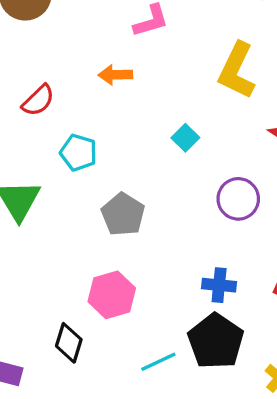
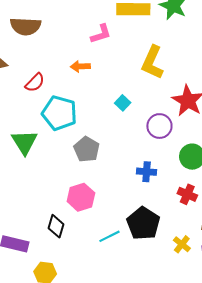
cyan pentagon: (79, 153) -> (59, 113), size x1.6
purple circle: (238, 199) -> (159, 126), moved
blue cross: (219, 285) -> (147, 172), moved

